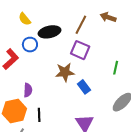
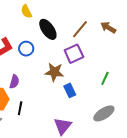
black ellipse: (50, 32) -> (48, 29), turned 55
blue circle: (30, 45) -> (26, 49), moved
purple square: (80, 50) -> (74, 54), turned 30

